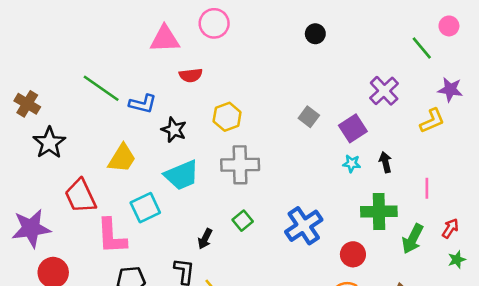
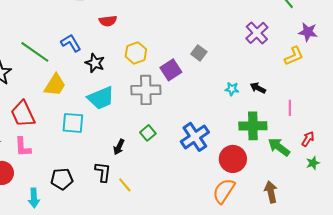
green line: (101, 88) -> (35, 52), moved
blue L-shape: (143, 104) -> (71, 43), turned -135
purple square: (353, 128) -> (171, 70), moved
black arrow: (385, 162) -> (258, 88), turned -49
cyan square: (145, 208) -> (73, 123), turned 30
pink L-shape: (112, 236) -> (23, 147), moved, size x0.7
green arrow: (413, 239) -> (279, 147), turned 100
red circle: (353, 254) -> (233, 159), size x1.4

